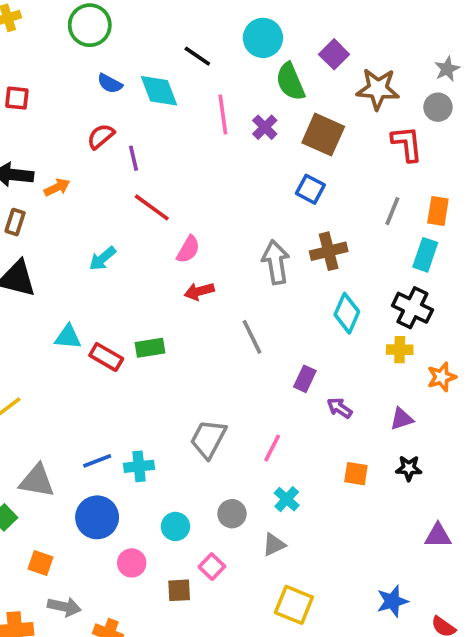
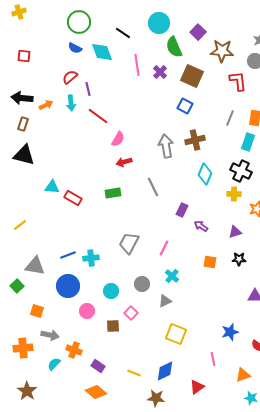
green circle: (90, 25) -> (79, 22), moved
cyan arrow: (103, 258) -> (71, 103), moved, turned -56
green rectangle: (150, 348) -> (113, 193), moved

